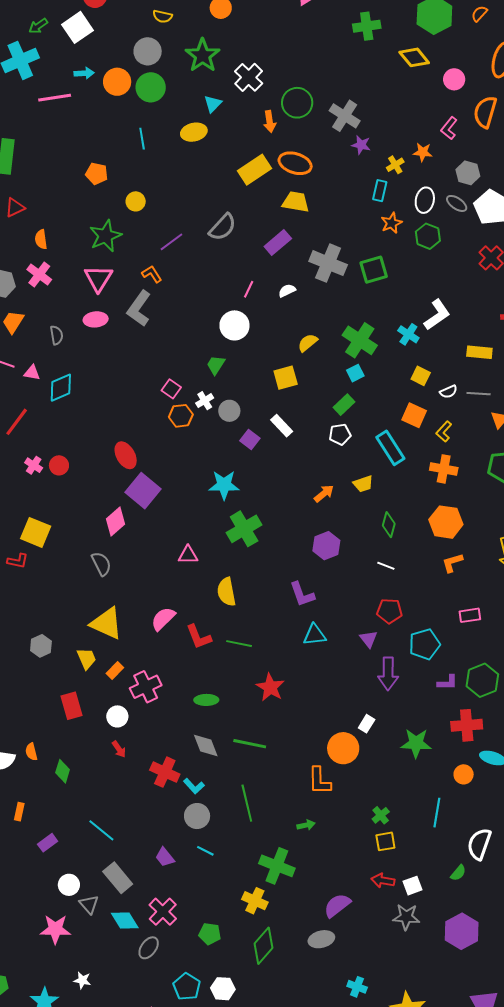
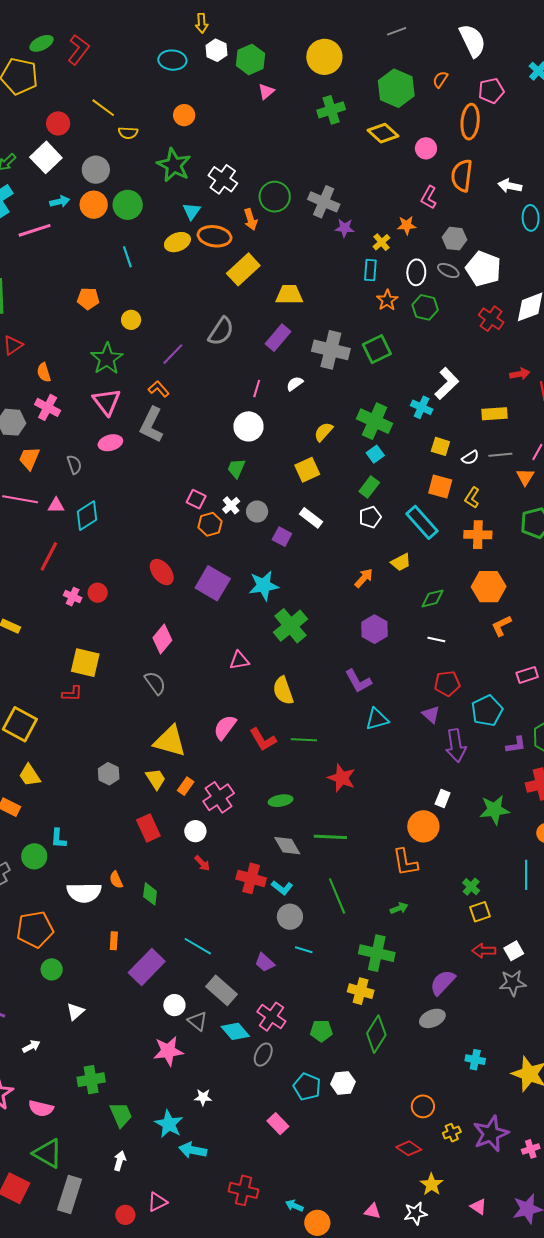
gray circle: (148, 51) -> (96, 170), moved
orange ellipse: (295, 163) -> (214, 236), moved
purple square: (143, 491) -> (213, 583), moved
green diamond: (389, 525) -> (433, 598), turned 70
purple rectangle: (48, 843) -> (147, 967), size x1.8

